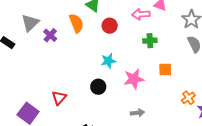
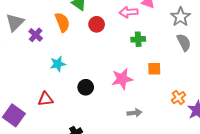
cyan star: (108, 61) -> (58, 64), moved
red triangle: (59, 98) -> (45, 99), turned 42
gray arrow: (137, 113) -> (134, 113), moved

